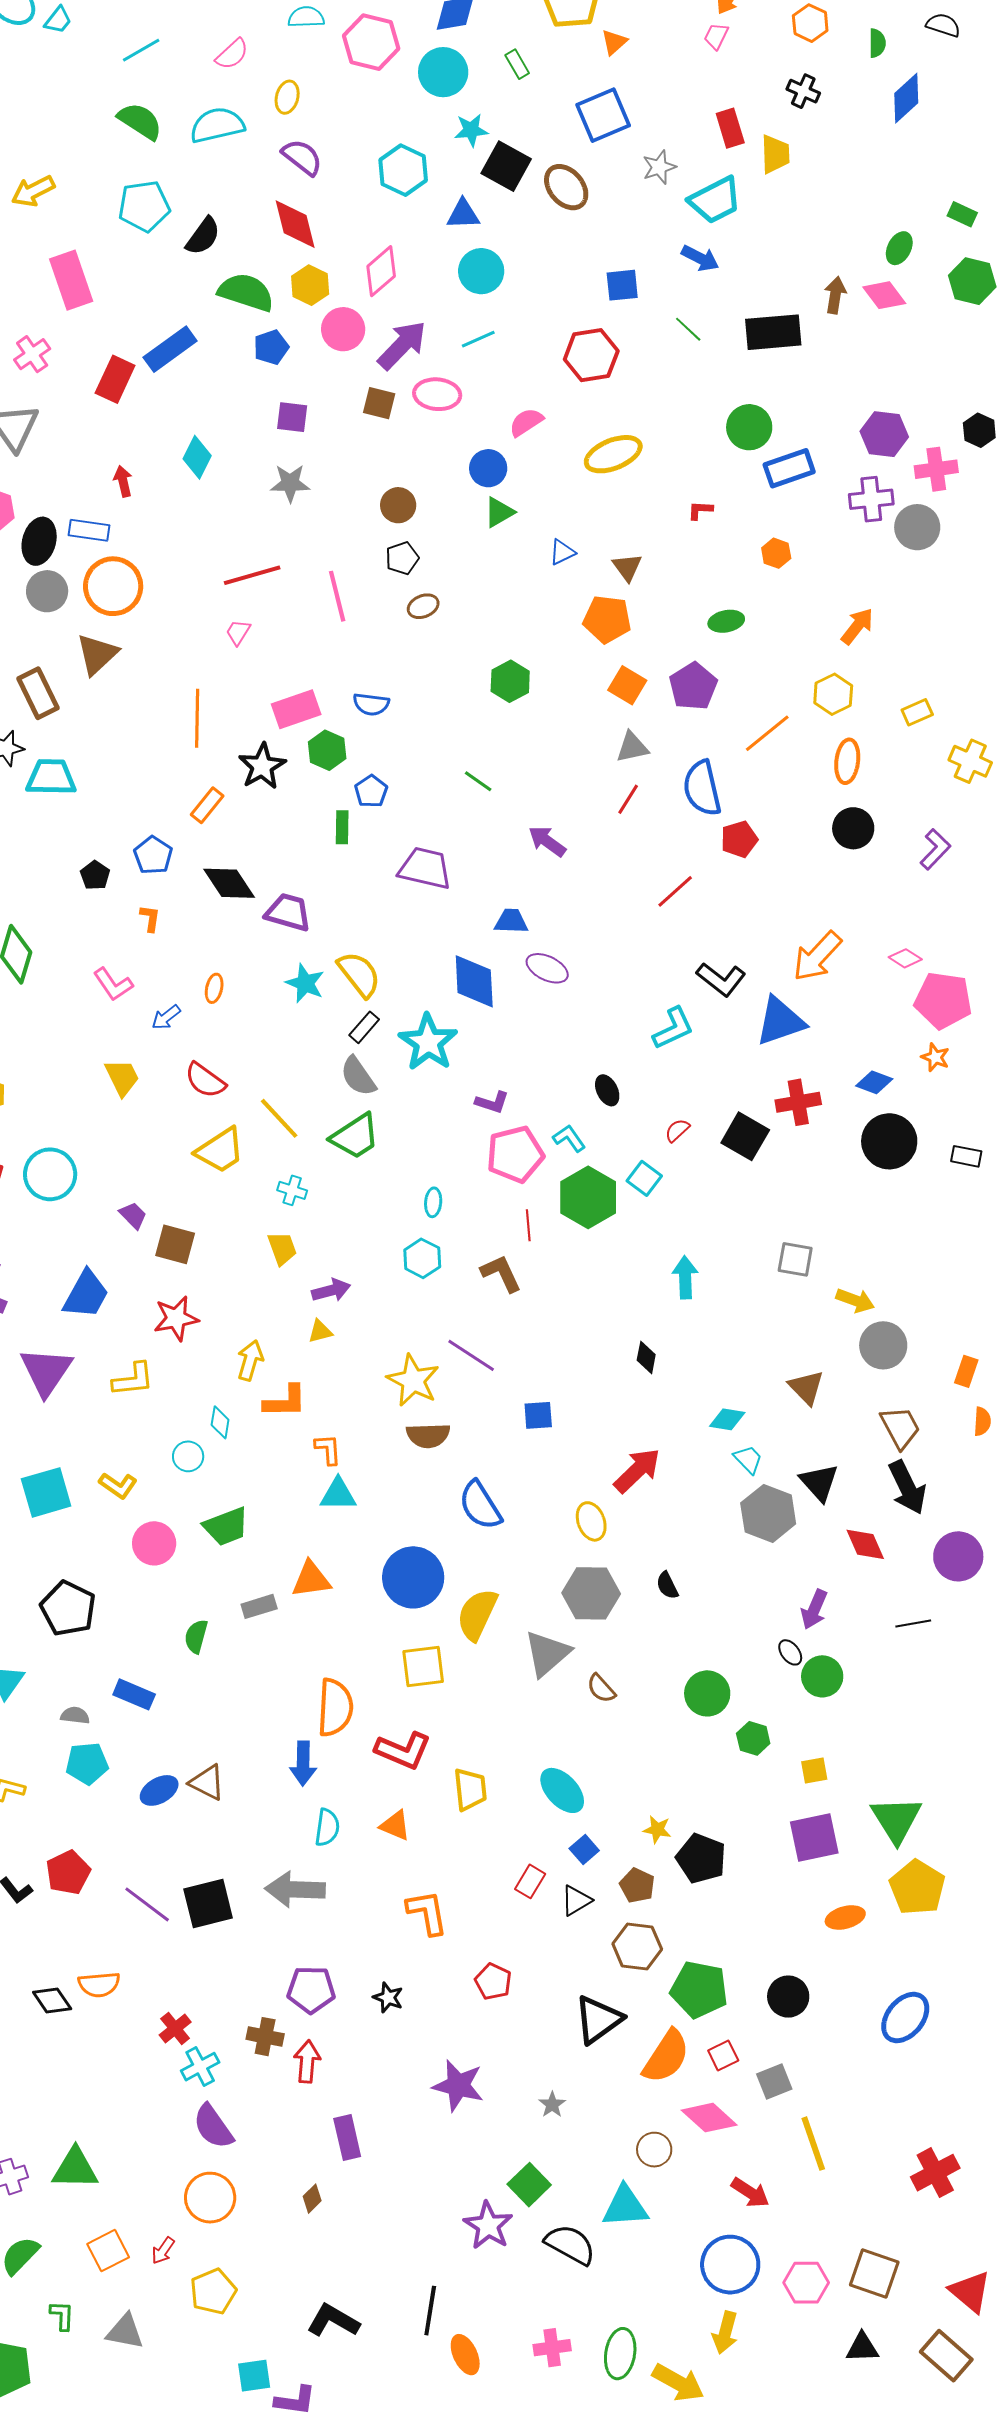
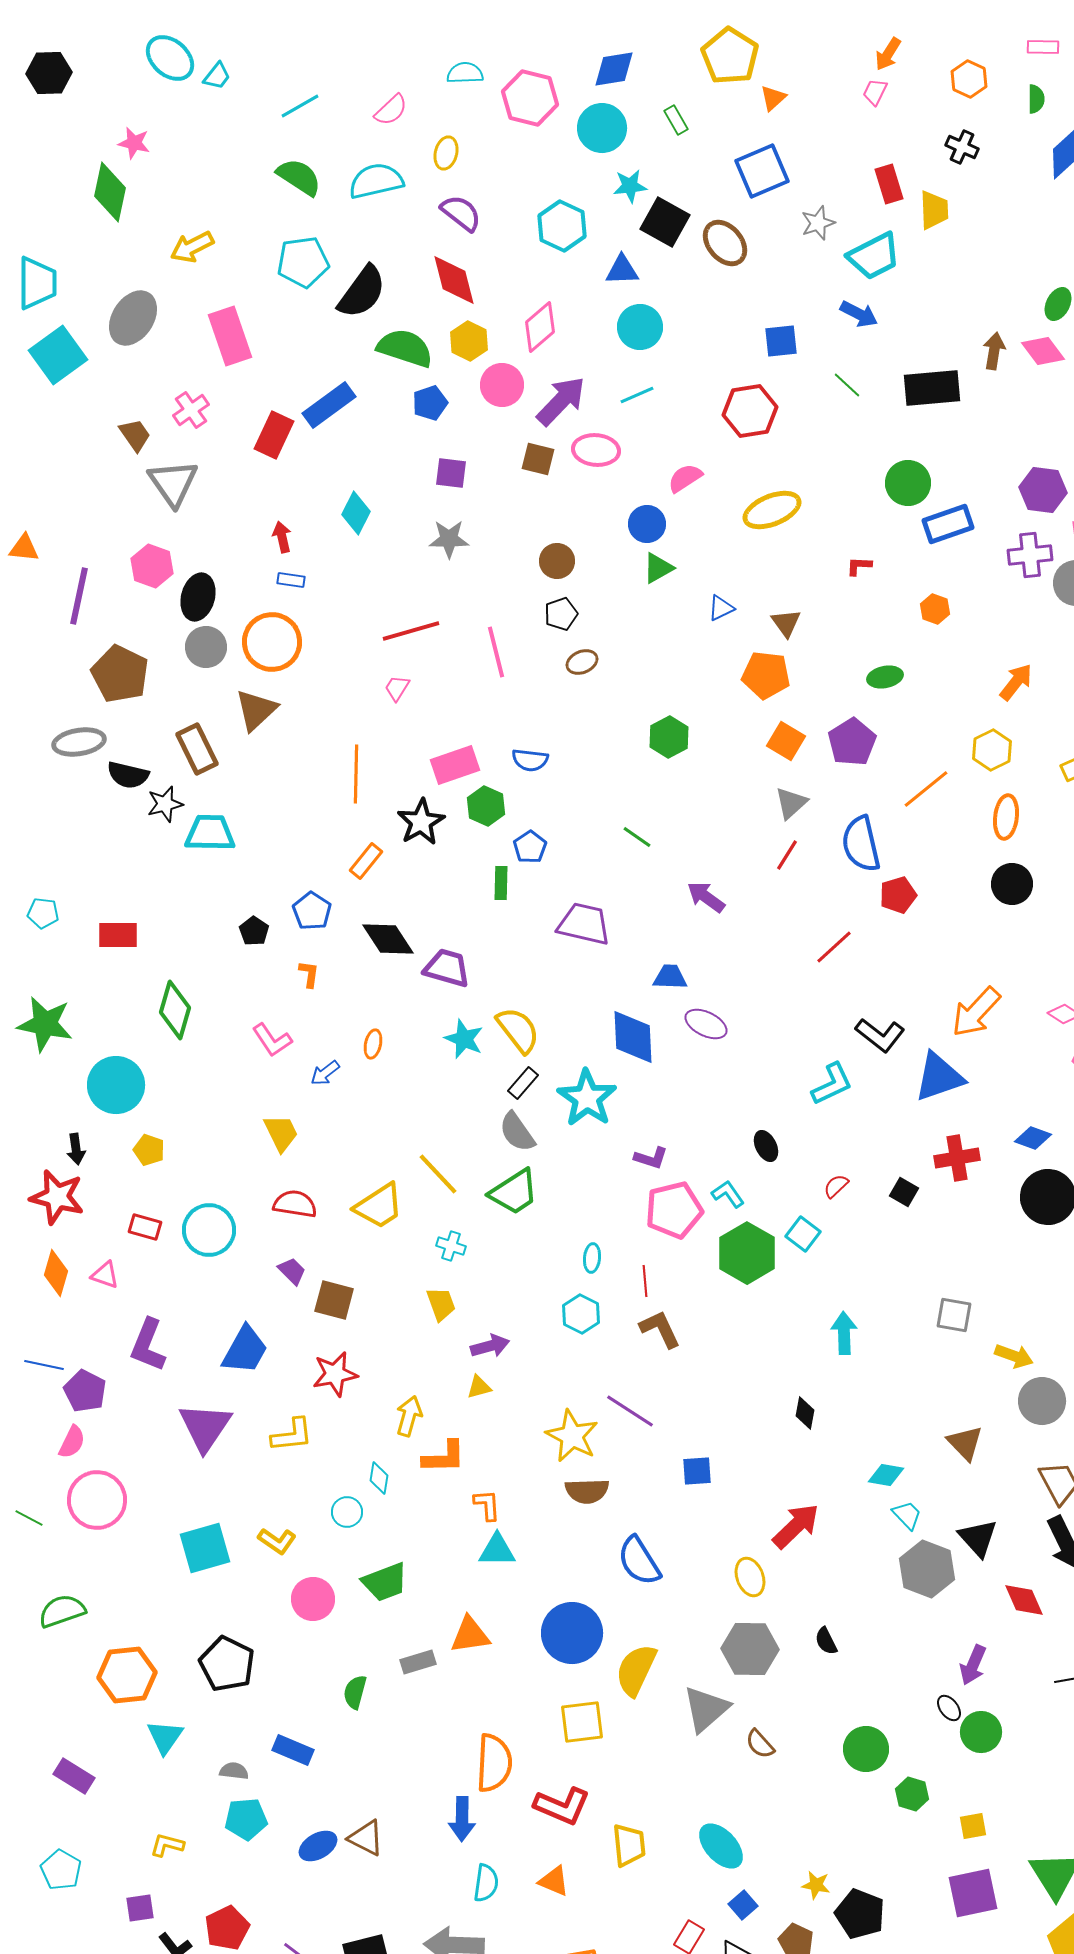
black semicircle: (203, 236) -> (362, 292), size x1.4
blue rectangle: (89, 530) -> (291, 580), moved, size x0.7
gray triangle: (632, 747) -> (791, 803), turned -30
red semicircle: (205, 1080) -> (295, 1204), moved, turned 153
black square: (745, 1136) -> (904, 1192), size x0.6
red line: (528, 1225) -> (645, 1281), moved

